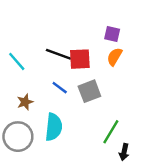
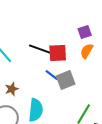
purple square: (112, 34) -> (85, 32), turned -32
blue line: (60, 88) -> (52, 75), moved

